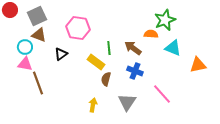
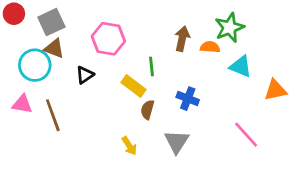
cyan circle: (25, 47) -> (35, 65), size x1.5
brown arrow: (133, 48) -> (182, 39), moved, turned 66
pink triangle: (25, 64) -> (22, 104), moved
pink line: (162, 94) -> (246, 135), moved
yellow arrow: (93, 105) -> (129, 146), turned 136

